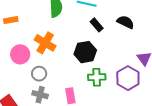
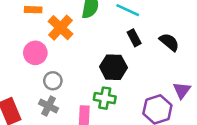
orange cross: (45, 43) -> (60, 28), moved
green cross: (97, 77) -> (105, 98), moved

